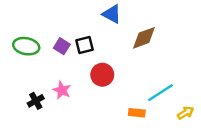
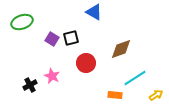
brown diamond: (144, 38) -> (121, 49), moved
green ellipse: (26, 46) -> (22, 22), moved, turned -30

